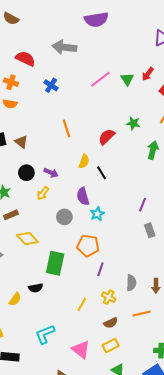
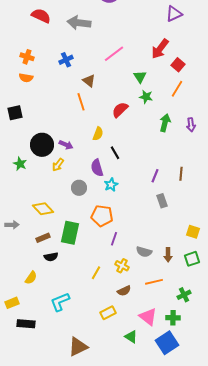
red semicircle: (25, 59) -> (41, 16), moved
red arrow: (148, 74) -> (160, 49), size x1.5
green triangle: (127, 79) -> (140, 77), moved
blue cross: (51, 85) -> (66, 60), turned 32
brown triangle: (21, 142) -> (89, 81), moved
black circle: (26, 173) -> (42, 145), size x1.5
black line: (101, 173) -> (115, 153), moved
brown rectangle: (11, 215) -> (43, 238), moved
gray semicircle: (131, 283) -> (144, 252), turned 105
yellow semicircle: (15, 299) -> (31, 278), moved
yellow rectangle: (111, 345) -> (108, 313), moved
pink triangle: (81, 350) -> (148, 317), moved

